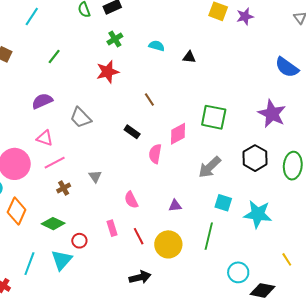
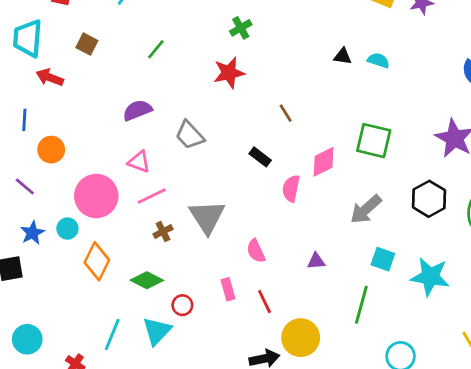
cyan semicircle: (157, 46) -> (378, 60), moved
gray triangle: (95, 176) -> (207, 217), size x2.0
yellow circle: (168, 244) -> (301, 338), moved

